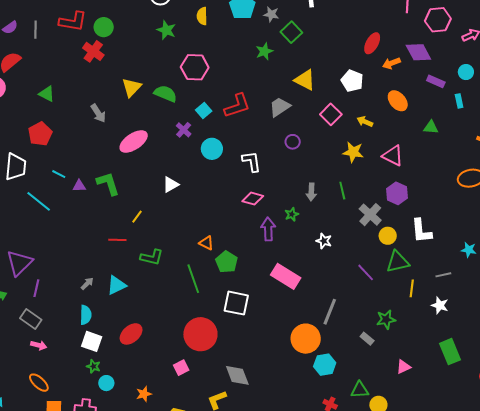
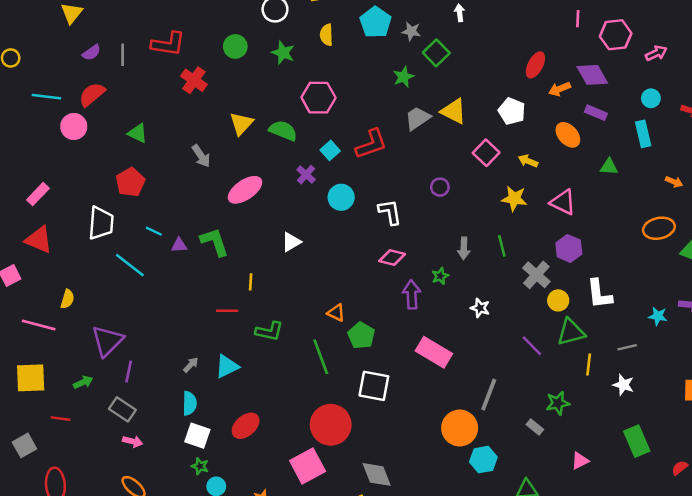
green circle: (104, 27) -> (235, 46), moved
purple rectangle: (436, 81) -> (596, 113), moved
cyan rectangle: (459, 101) -> (643, 134), size x1.5
gray trapezoid: (280, 107) -> (417, 118), moved
yellow line: (137, 217) -> (251, 282), turned -32
pink square: (181, 368) -> (308, 466), size x1.8

